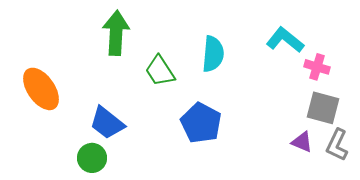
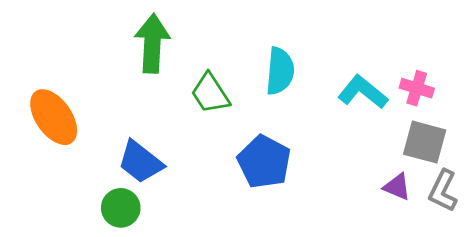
cyan L-shape: (285, 40) -> (363, 92), moved

